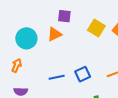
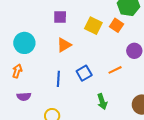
orange triangle: (54, 34) -> (64, 45), moved
blue line: (57, 77) -> (58, 79), turned -70

